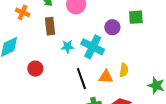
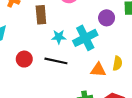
cyan cross: (93, 47) -> (85, 38), turned 35
black line: (81, 79) -> (56, 61), moved, turned -60

